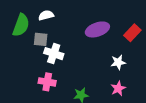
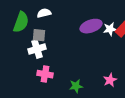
white cross: (54, 54) -> (37, 49), moved, turned -36
white star: (118, 62) -> (110, 29), moved

